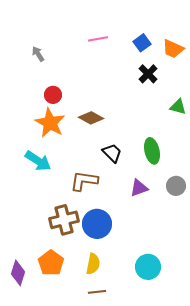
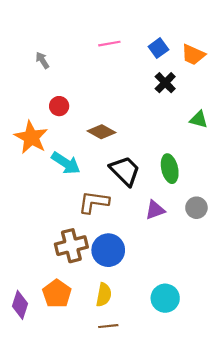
orange star: (50, 123) -> (31, 137), moved
black trapezoid: (112, 153) -> (125, 171), size x1.4
cyan arrow: (38, 161) -> (66, 163), moved

